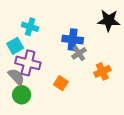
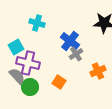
cyan cross: (30, 27) -> (37, 23), moved
blue cross: (73, 40) -> (70, 41), turned 30
green circle: (22, 95) -> (30, 87), moved

